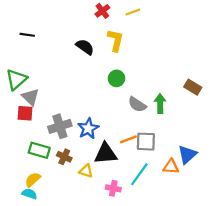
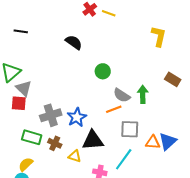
yellow line: (133, 12) -> (109, 13), moved, turned 40
yellow L-shape: (115, 40) -> (159, 36), moved
orange line: (128, 139) -> (114, 109), moved
orange triangle: (171, 167) -> (153, 142), moved

